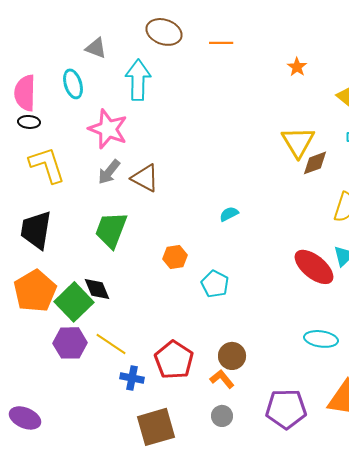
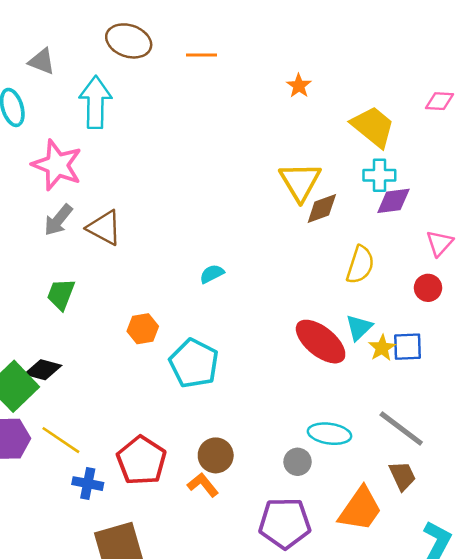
green trapezoid: (111, 230) -> (61, 294), size x0.7
cyan pentagon: (215, 284) -> (194, 363), size x1.4
black diamond: (97, 289) -> (43, 370), turned -52
gray circle: (222, 416) -> (298, 462), moved

